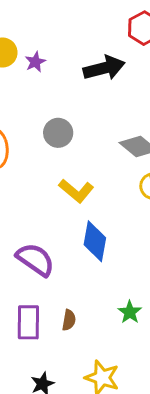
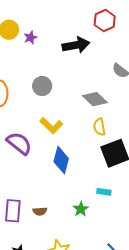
purple semicircle: (35, 260) -> (19, 143), moved
brown semicircle: (69, 320) -> (40, 211), turned 72

